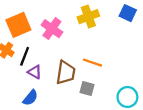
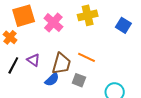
blue square: (128, 13) -> (123, 25), moved
black line: (25, 56) -> (13, 65), moved
blue semicircle: (30, 98) -> (52, 79), moved

